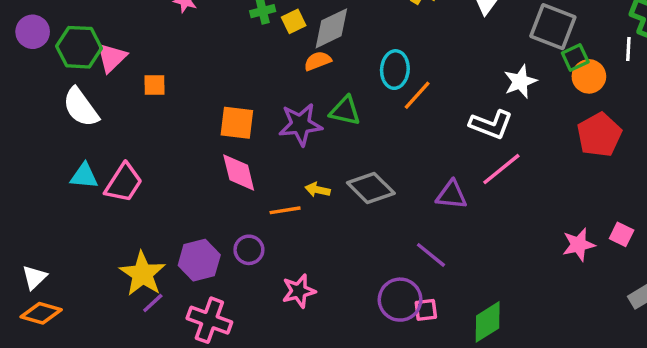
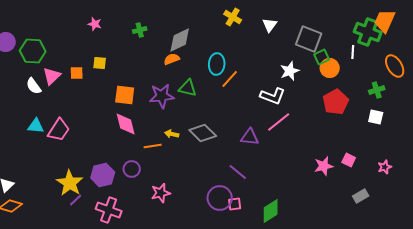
yellow square: (294, 21) -> (100, 63), moved, turned 32
pink triangle: (112, 58) -> (52, 76), moved
white semicircle: (81, 107) -> (34, 86), size x0.7

